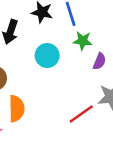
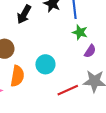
cyan circle: (47, 56) -> (45, 64), moved

